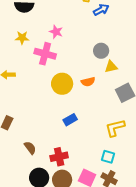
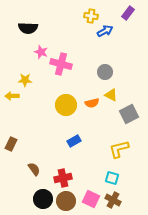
pink star: (56, 32) -> (41, 52), moved
yellow star: (22, 38) -> (25, 80), moved
pink cross: (45, 54) -> (61, 64), moved
yellow triangle: (111, 67) -> (111, 95), moved, turned 40

